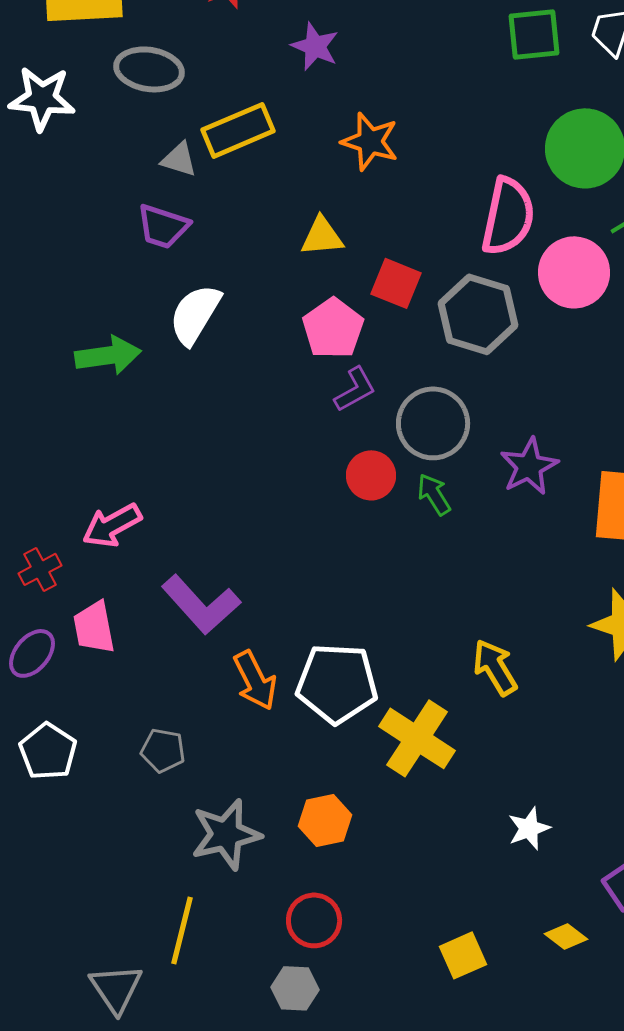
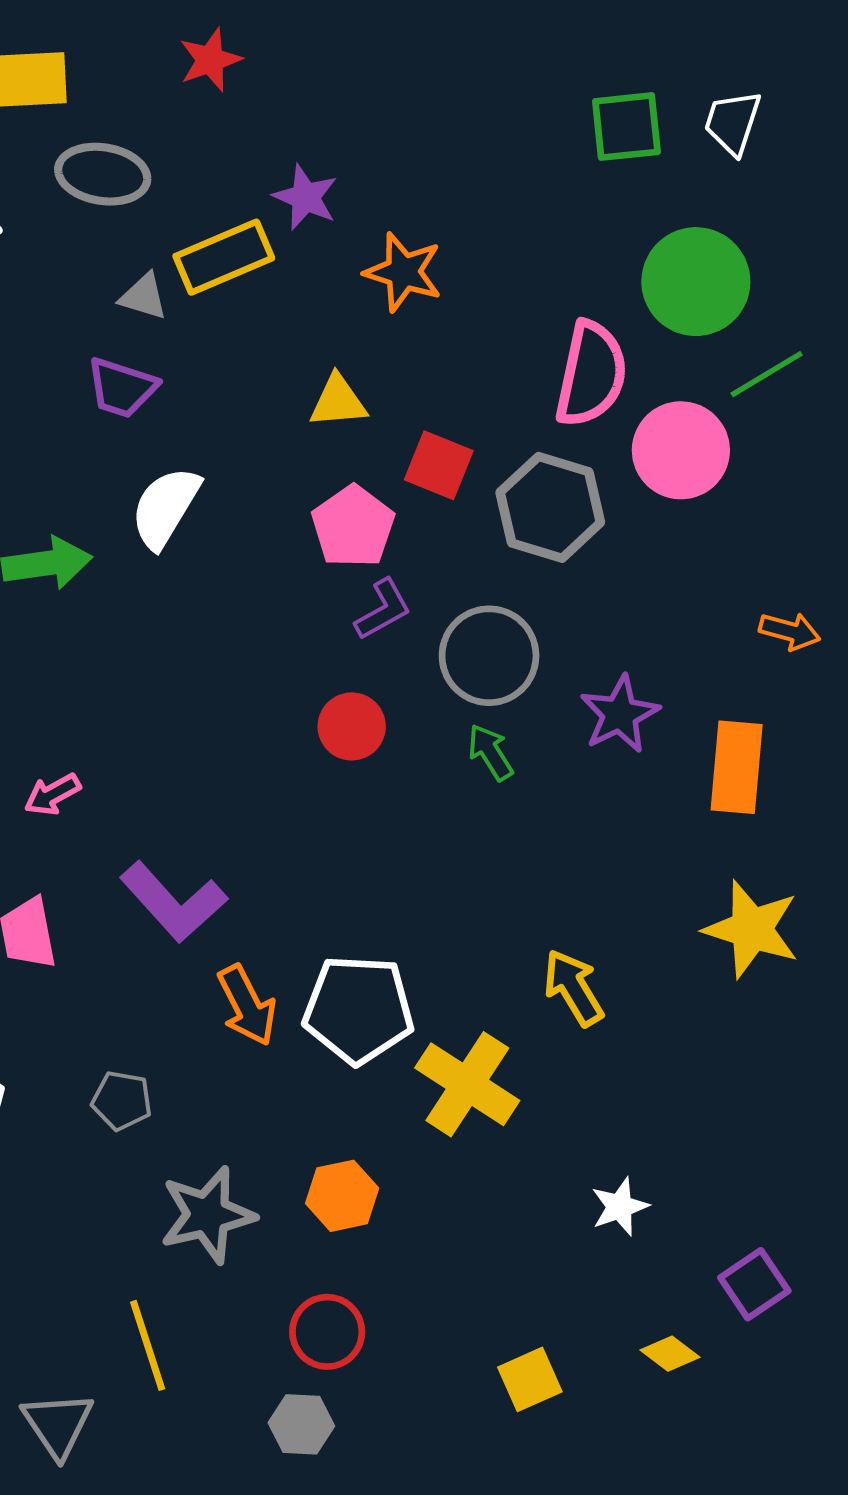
purple star: (315, 46) -> (305, 197), moved
red circle: (371, 475) -> (352, 726), moved
pink arrow: (112, 525) -> (52, 794), size x0.7
yellow line: (182, 930) -> (148, 1345), turned -32

